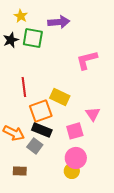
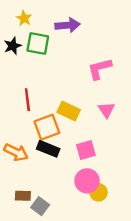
pink triangle: (93, 114) -> (106, 110), moved
gray square: (35, 146) -> (40, 206), moved
yellow circle: (72, 171) -> (98, 192), moved

